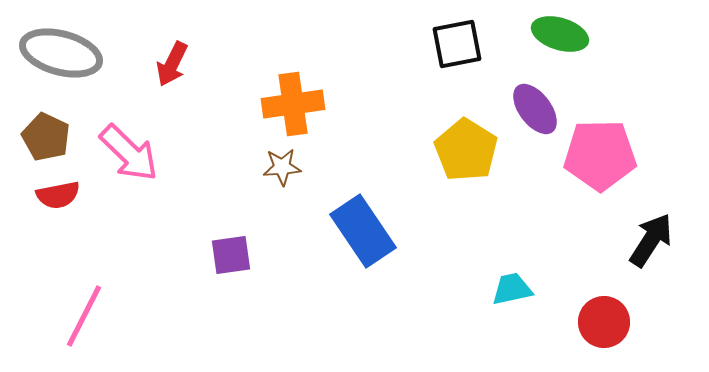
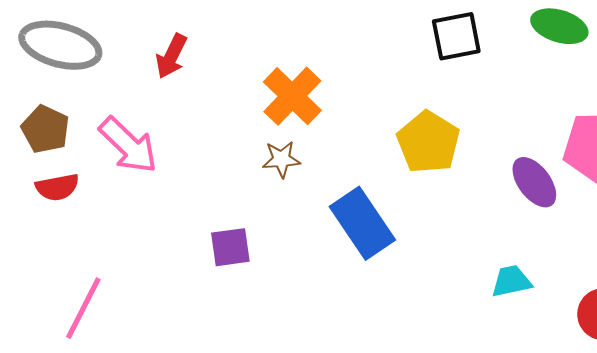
orange cross: (293, 104) -> (292, 96), turned -38
purple ellipse: (535, 109) -> (534, 182), moved
yellow pentagon: (466, 150) -> (428, 142), moved

